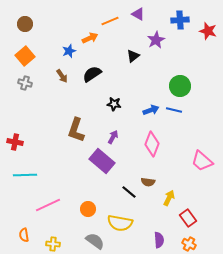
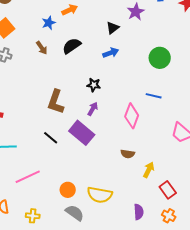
black star: (114, 104) -> (94, 85), moved
blue arrow: (151, 110) -> (111, 53), moved
blue line: (174, 110) -> (154, 96), moved
black line: (129, 192) -> (51, 138), moved
orange circle: (88, 209) -> (68, 190), moved

